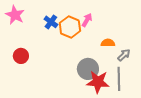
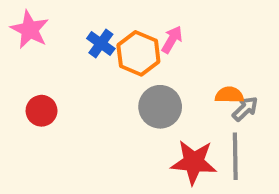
orange semicircle: (108, 43) -> (229, 95), moved
gray circle: (88, 69) -> (160, 107), moved

